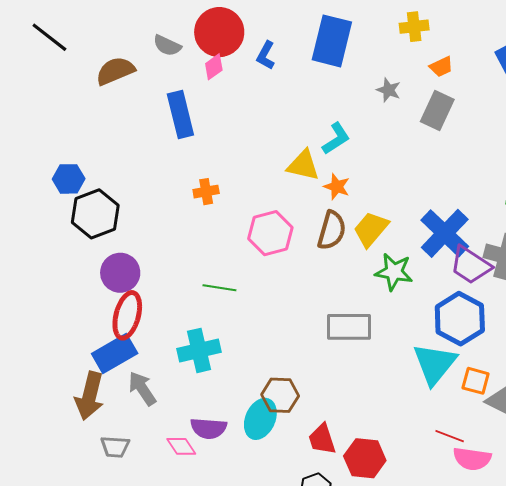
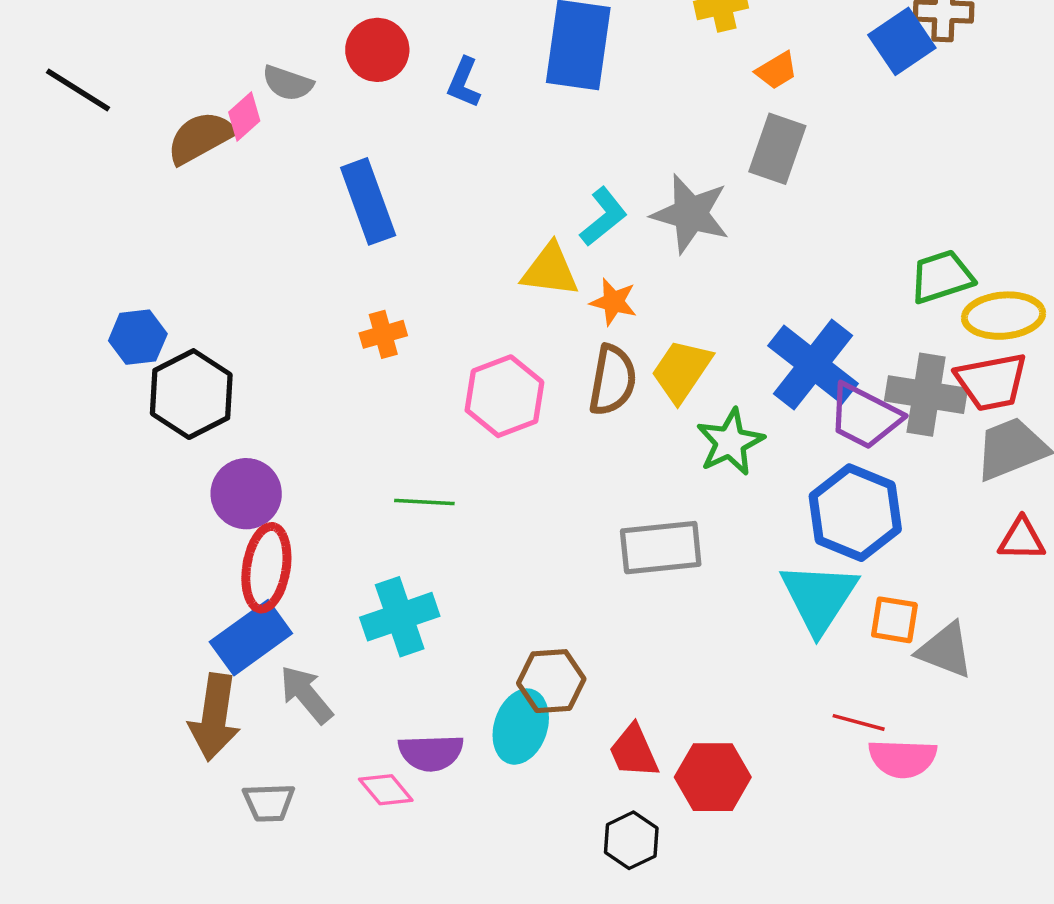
red circle: (219, 32) -> (377, 50), size x0.7
pink diamond: (214, 67) -> (244, 117), moved
gray star: (389, 90) -> (691, 214), moved, size x1.8
blue rectangle: (180, 115) -> (368, 201), moved
green star: (394, 272) -> (730, 442), turned -30

